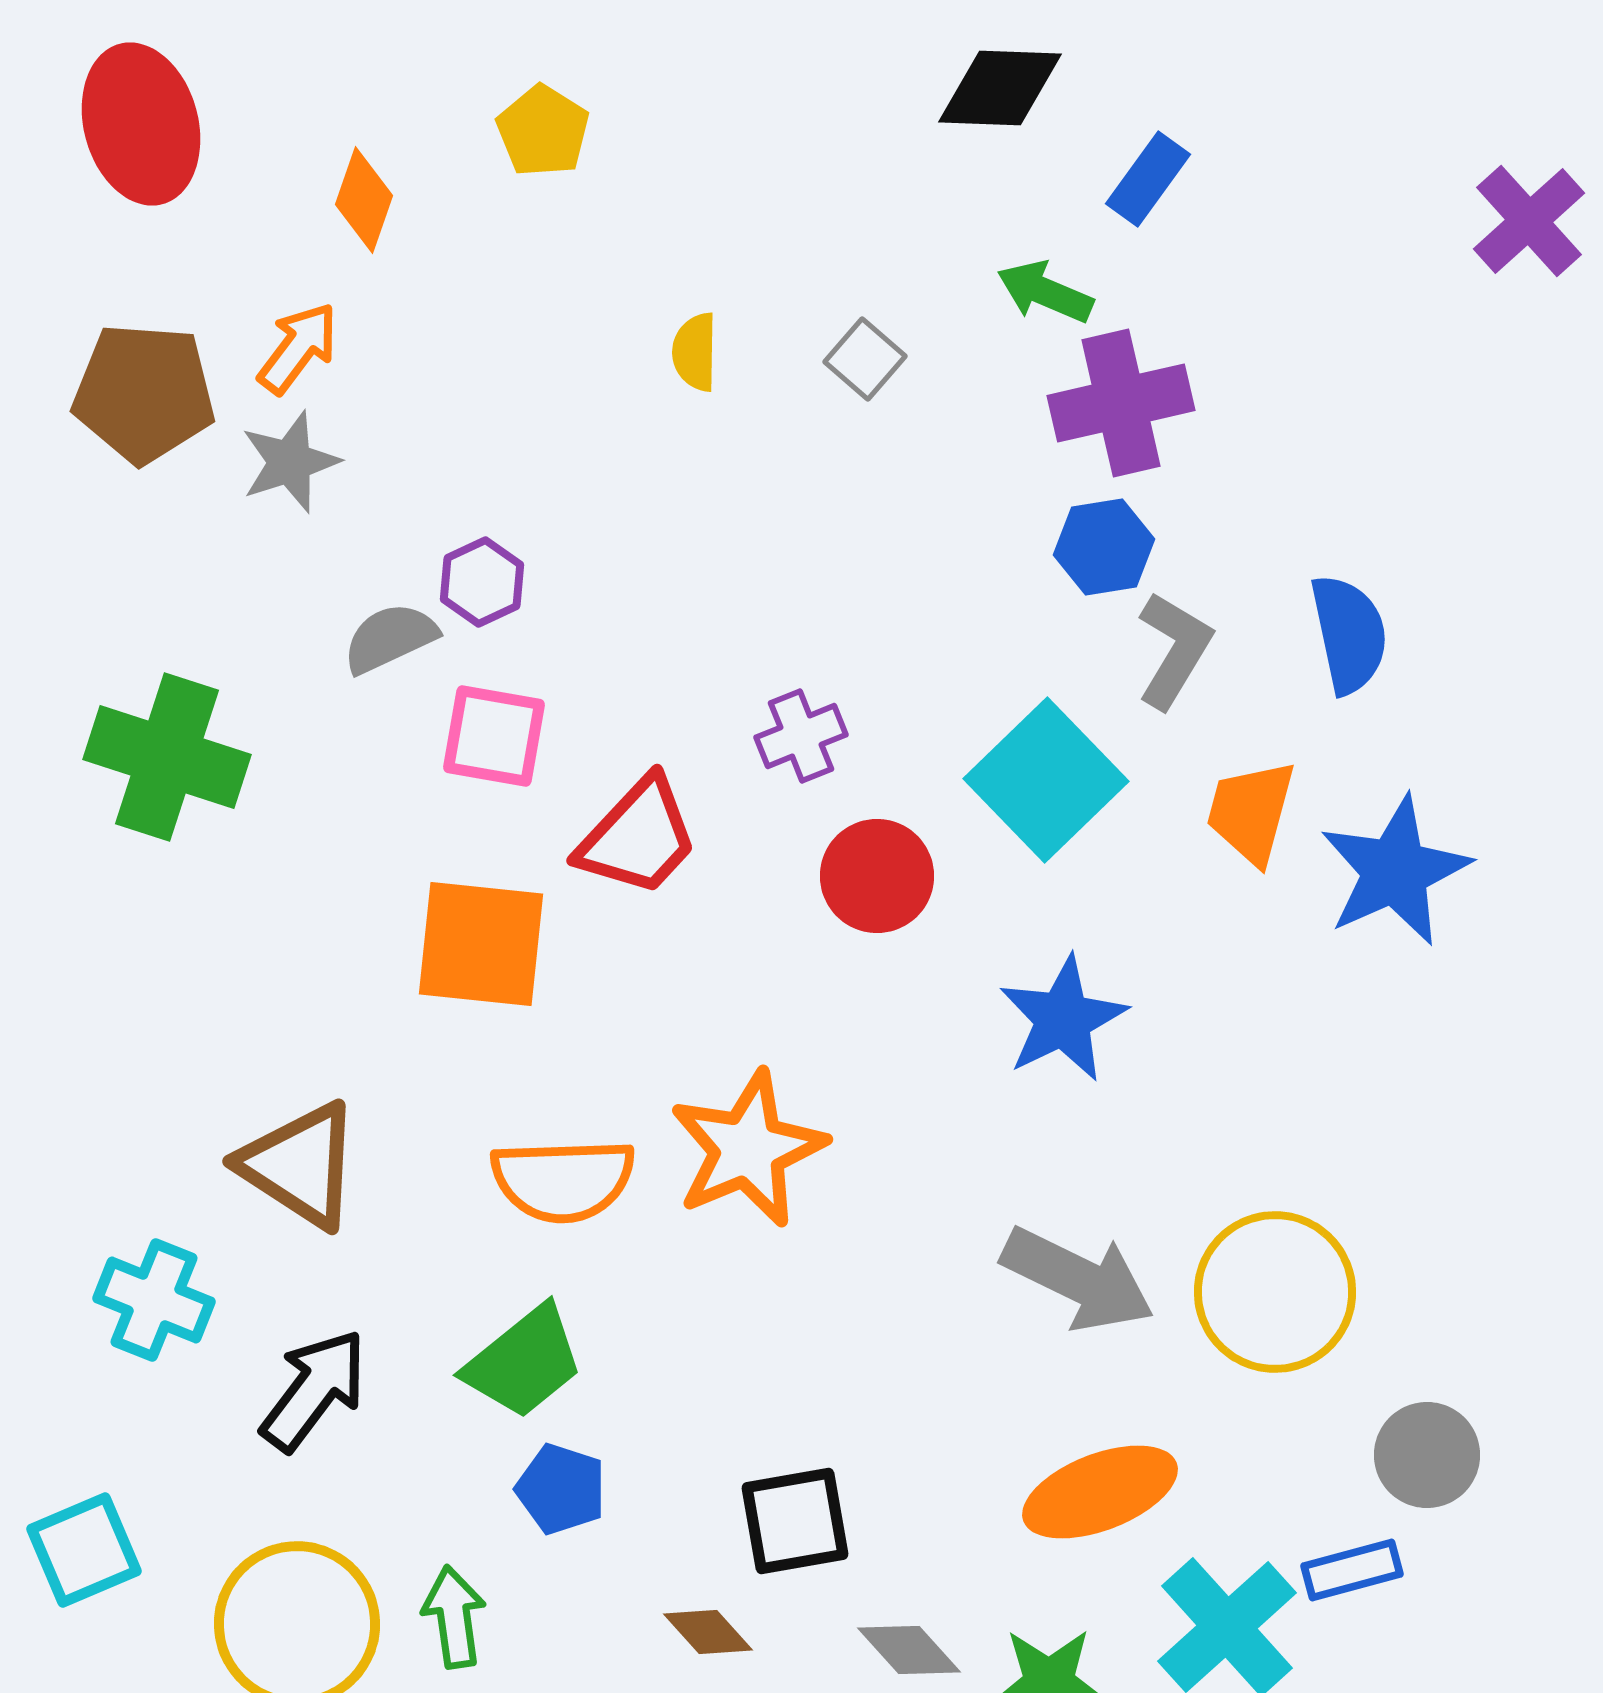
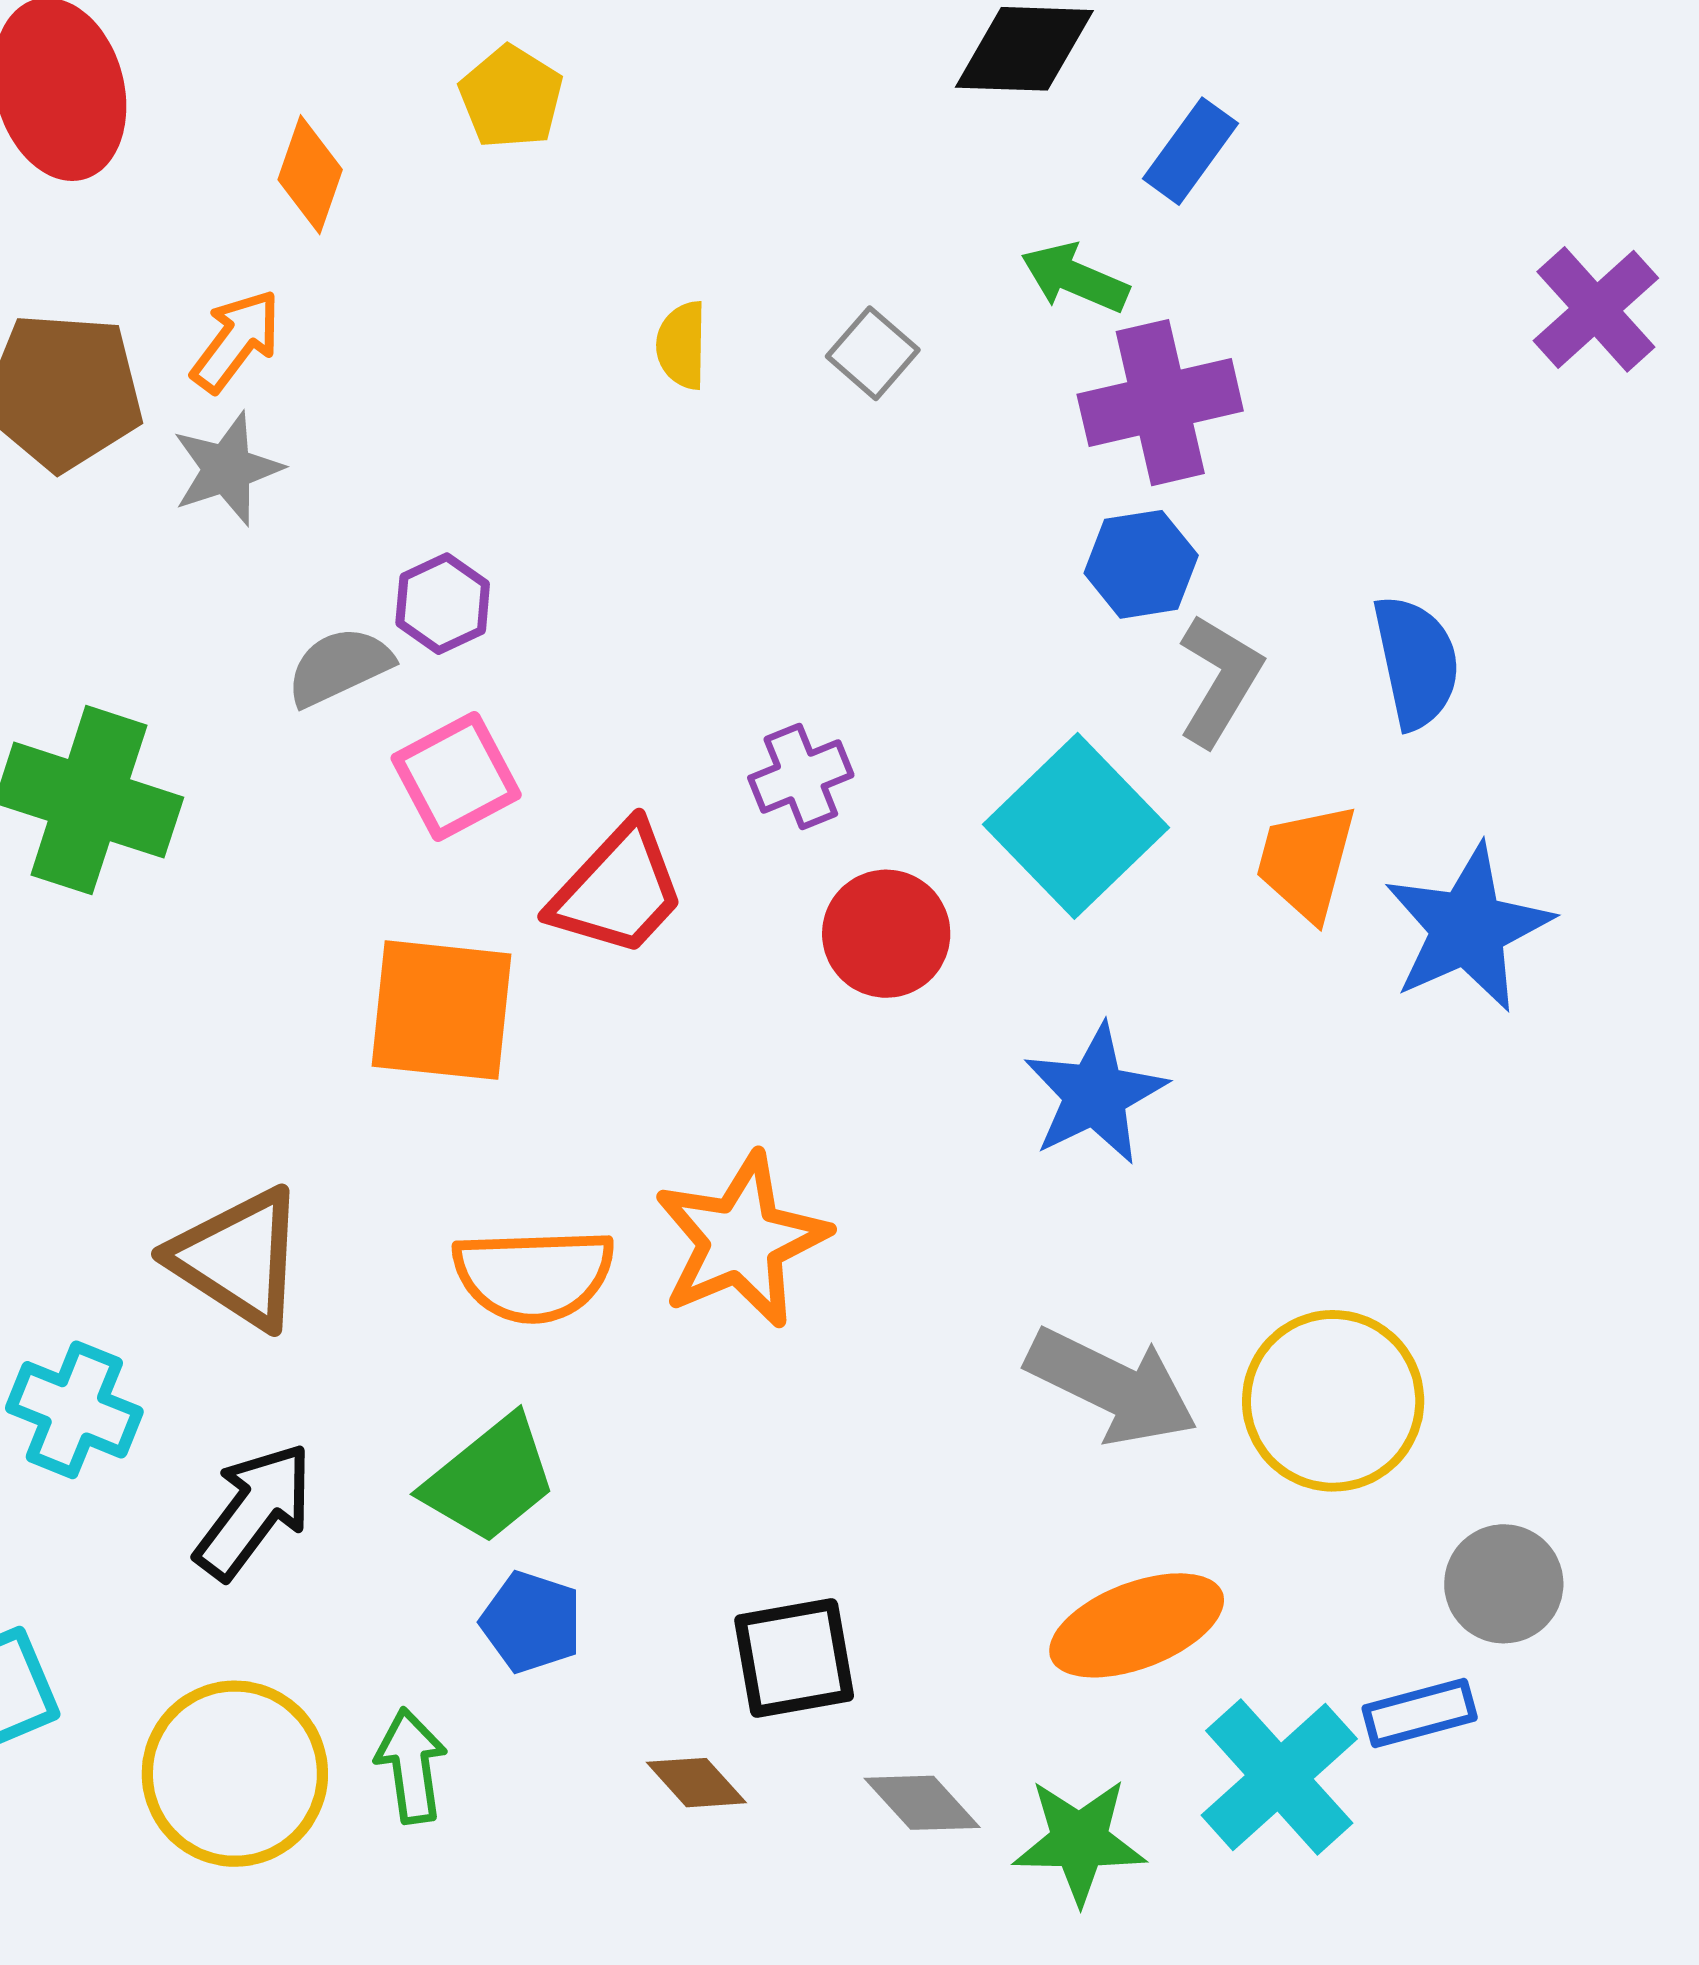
purple cross: (1529, 221) -> (1596, 309), moved
pink square: (494, 736) -> (456, 776), turned -38

